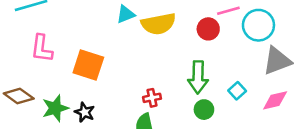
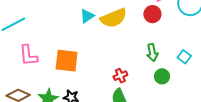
green arrow: (198, 77) -> (152, 53), size x0.7

